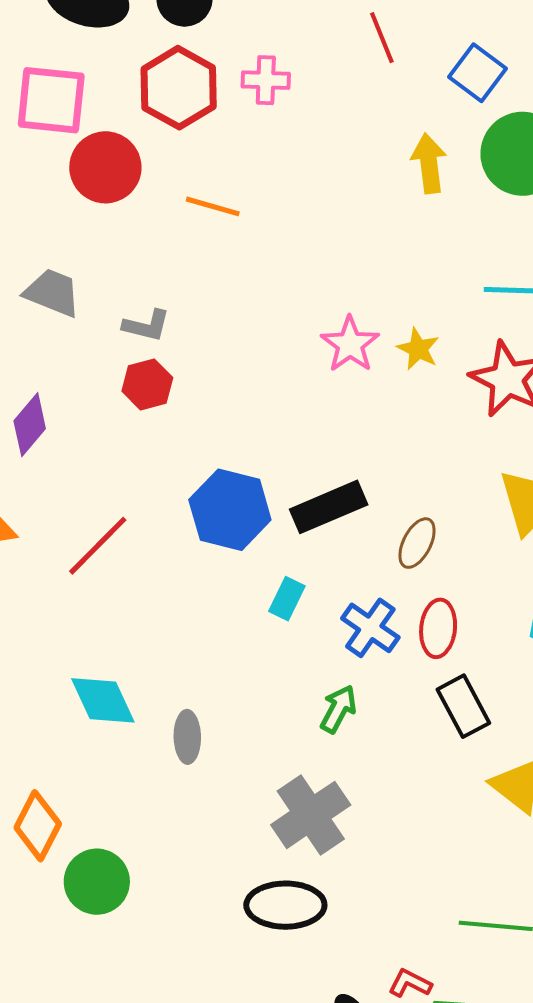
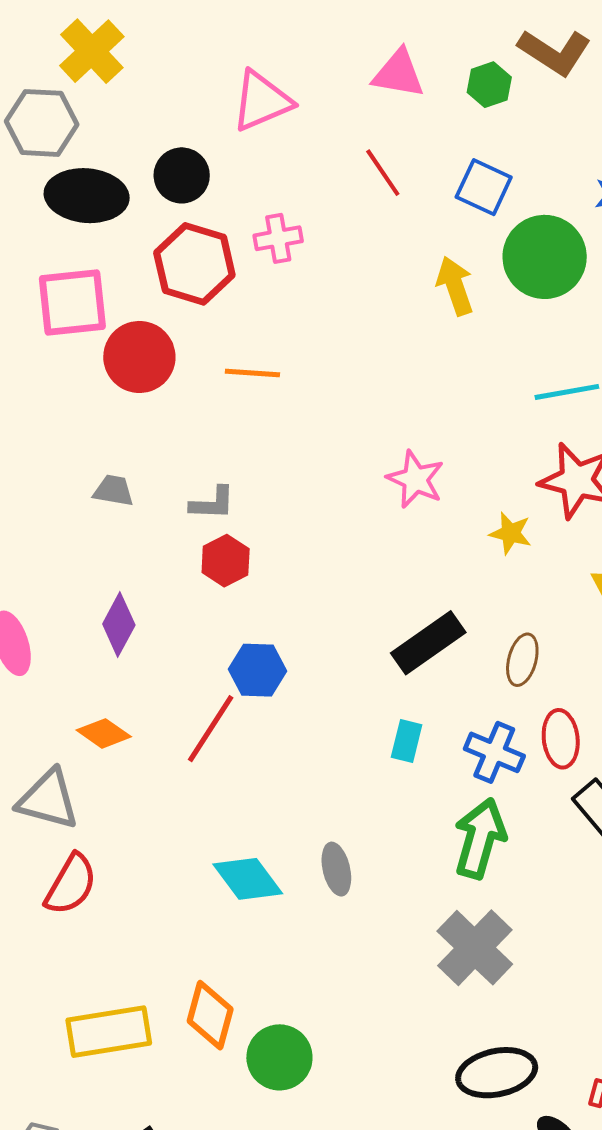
gray trapezoid: (52, 293) -> (114, 491), size x0.7
yellow star: (418, 349) -> (510, 533), moved
blue hexagon: (230, 510) -> (258, 670), moved, size x0.7
green arrow: (338, 709) -> (480, 838), size x1.6
gray ellipse: (187, 737) -> (336, 869), moved
black ellipse: (285, 905) -> (497, 1073), moved

